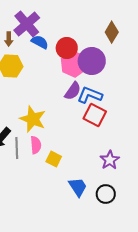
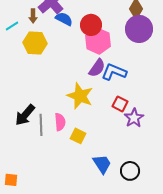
purple circle: (92, 61) -> (139, 29), moved
red square: (95, 115) -> (120, 104), moved, size x0.7
yellow star: (33, 119) -> (80, 96), moved
purple star: (110, 160) -> (134, 118), moved

